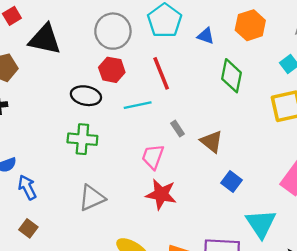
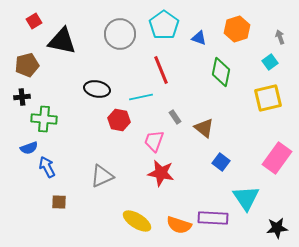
red hexagon: (112, 70) -> (119, 120), moved
green cross: (82, 139) -> (44, 119), moved
brown square: (28, 228) -> (59, 202), moved, turned -35

